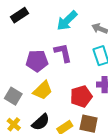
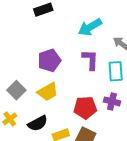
purple L-shape: (63, 53) -> (90, 60), moved
purple pentagon: (37, 61) -> (49, 60), turned -30

